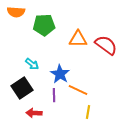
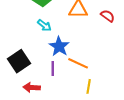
red semicircle: (106, 45) -> (108, 16), size x0.6
cyan arrow: (32, 64) -> (44, 25), moved

